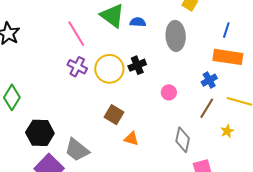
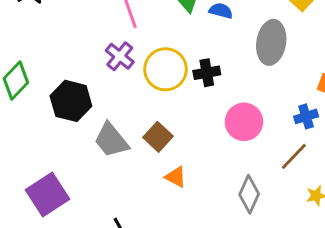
pink circle: (169, 92) -> (244, 122), size x1.6
black hexagon: (40, 133) -> (71, 101), moved
gray trapezoid: (77, 150) -> (111, 140), moved

